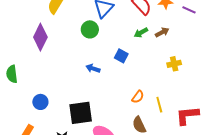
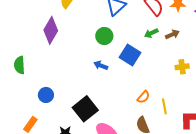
green circle: (90, 29) -> (104, 36), moved
blue square: (121, 56) -> (130, 55), size x1.5
black square: (81, 113) -> (85, 109), turned -35

